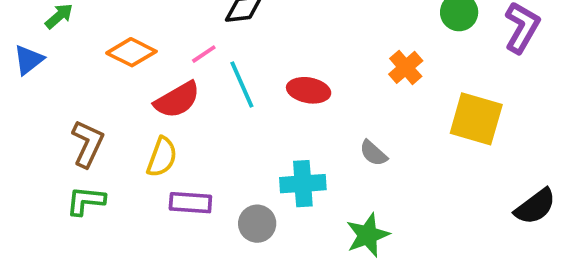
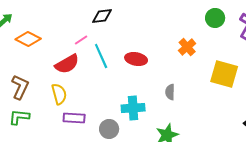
orange diamond: (131, 52) -> (28, 39), moved
gray semicircle: (373, 153) -> (170, 92), turned 49
yellow semicircle: (162, 157) -> (59, 94), turned -35

